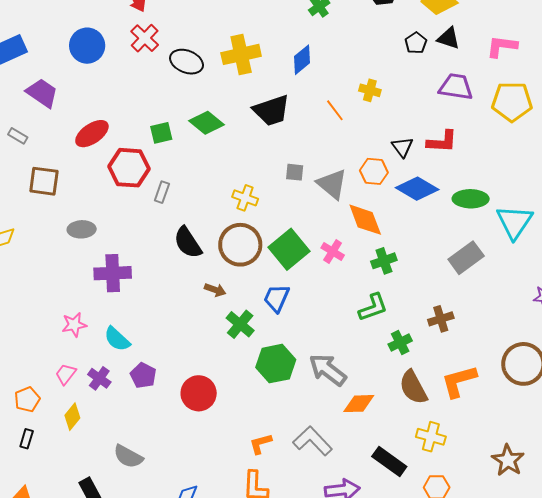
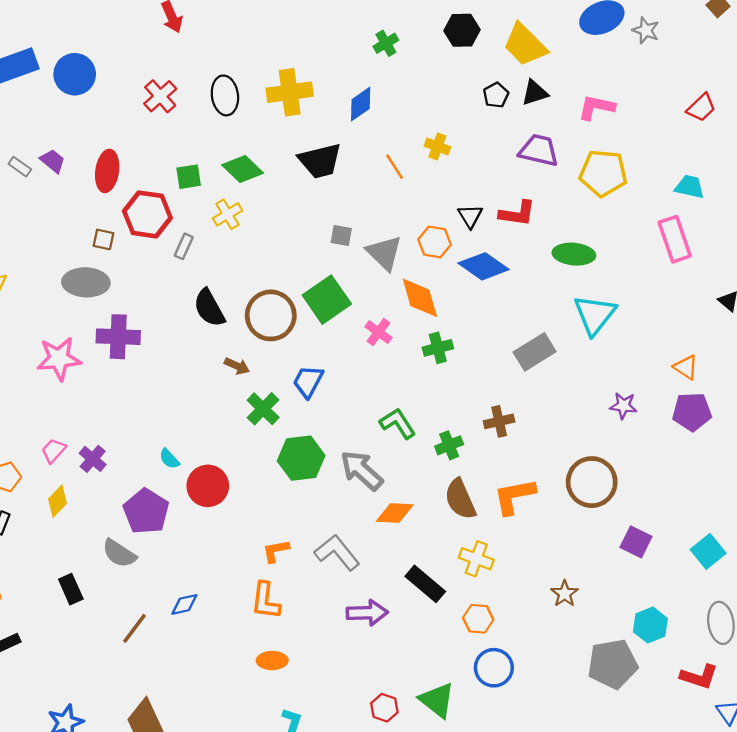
red cross: (145, 38) -> (160, 96), moved
black triangle: (449, 38) -> (535, 93), turned -40
blue circle: (87, 46) -> (75, 74), moved
black ellipse: (187, 62) -> (225, 95), turned 56
purple trapezoid: (42, 93) -> (53, 161), moved, size x0.7
red ellipse: (92, 134) -> (107, 171), turned -52
brown square: (44, 181) -> (103, 239), moved, size x0.6
yellow cross: (245, 198) -> (227, 214), moved, turned 35
green ellipse: (471, 199) -> (574, 254), moved
gray ellipse: (82, 229) -> (86, 282), size x1.4
green square: (289, 249) -> (327, 300), moved
green L-shape: (373, 307) -> (398, 423), moved, turned -108
pink star: (74, 325) -> (59, 359), moved, size x1.5
cyan semicircle: (117, 339) -> (169, 459), moved, size x0.7
purple pentagon: (143, 375) -> (146, 511), moved, size x1.5
brown star: (508, 460) -> (565, 594), size x0.7

